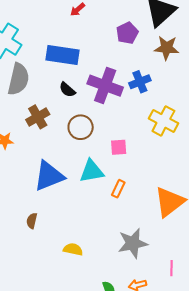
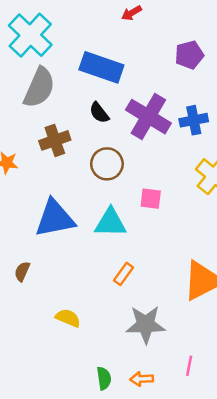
orange rectangle: (118, 189) -> (123, 274), moved

